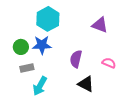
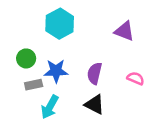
blue star: (42, 45) -> (56, 71), moved
black triangle: (86, 84) -> (95, 104), moved

